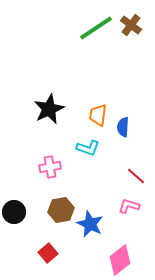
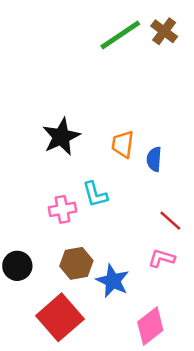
cyan L-shape: (88, 148) -> (95, 194), moved, turned 55
red square: (48, 253) -> (60, 317), size x1.8

